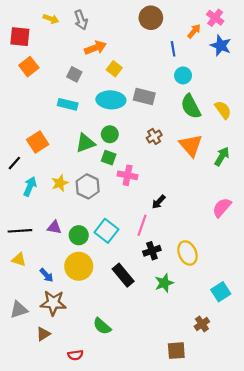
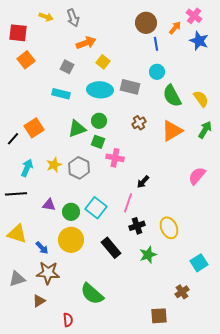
brown circle: (151, 18) -> (146, 23), moved
cyan circle: (183, 75) -> (157, 72), moved
orange triangle: (191, 145) -> (172, 131), turned 40
green arrow: (222, 156) -> (205, 130), moved
black line: (14, 163) -> (13, 139), moved
pink semicircle: (222, 207) -> (197, 176), moved
black line: (20, 231) -> (16, 194), moved
yellow triangle: (19, 260) -> (17, 234), size x1.5
green semicircle: (102, 326) -> (92, 294), size x1.4
red semicircle: (75, 355) -> (68, 320), turned -88

